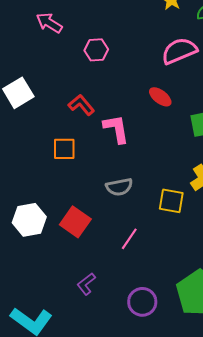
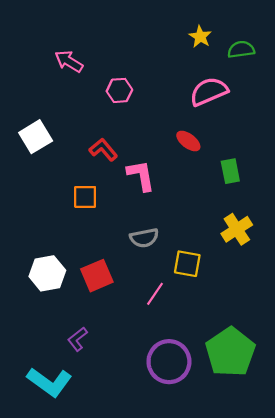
yellow square: (171, 201) -> (187, 264), moved
red square: (75, 222) -> (97, 276), turned 32
purple L-shape: (86, 284) -> (77, 339), moved
purple circle: (142, 302) -> (169, 362), size x1.4

